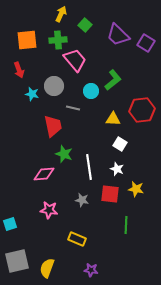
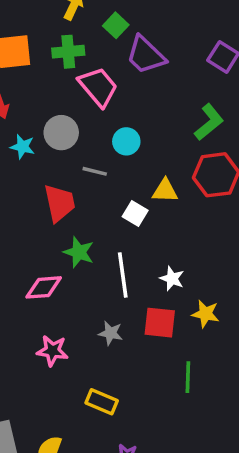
purple trapezoid: (118, 35) -> (146, 55), moved
green L-shape: (113, 80) -> (209, 122), moved
white square: (120, 144) -> (135, 213), moved

